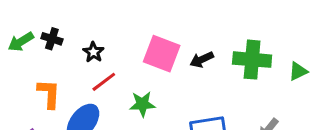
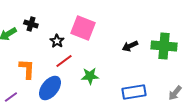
black cross: (52, 39) -> (31, 24), moved
pink square: (162, 54) -> (83, 28), moved

